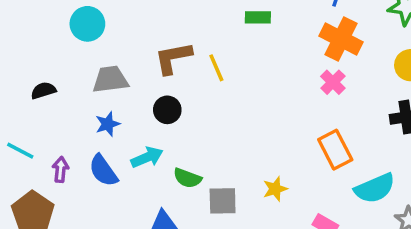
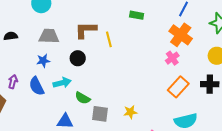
orange rectangle: (335, 150) -> (178, 87), moved, turned 60

